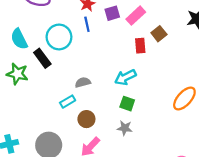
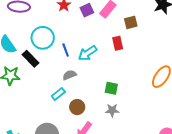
blue line: (87, 24) -> (66, 50), moved
brown square: (159, 34) -> (131, 22), turned 32
red rectangle: (140, 46) -> (118, 43), moved
cyan arrow: (125, 77) -> (88, 53), moved

